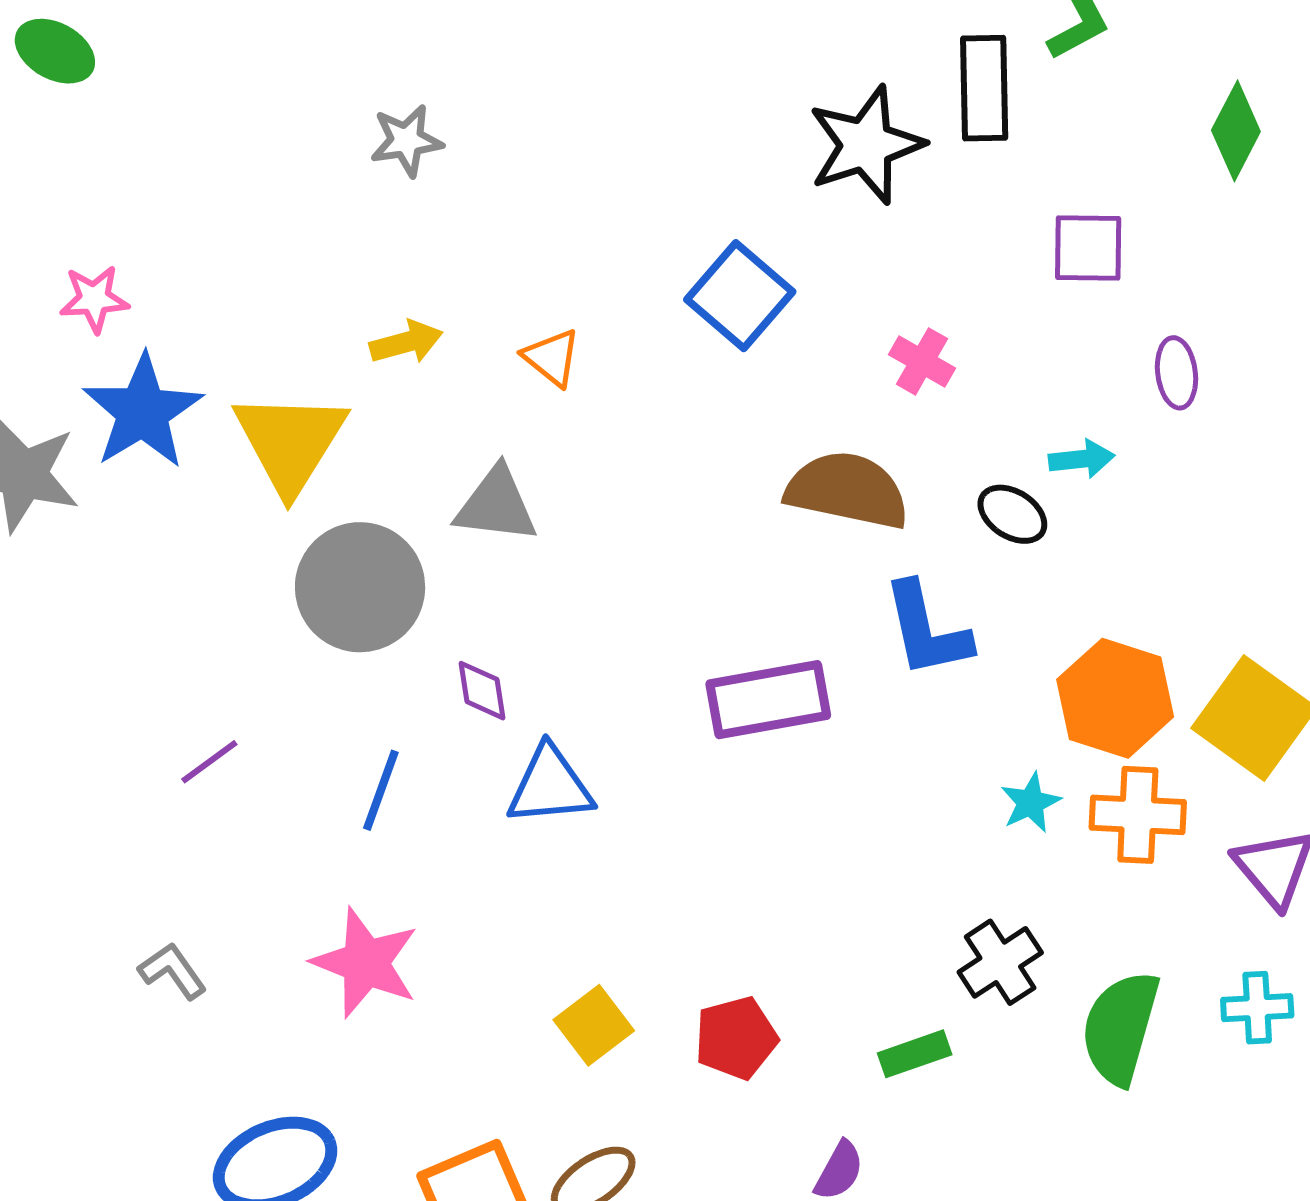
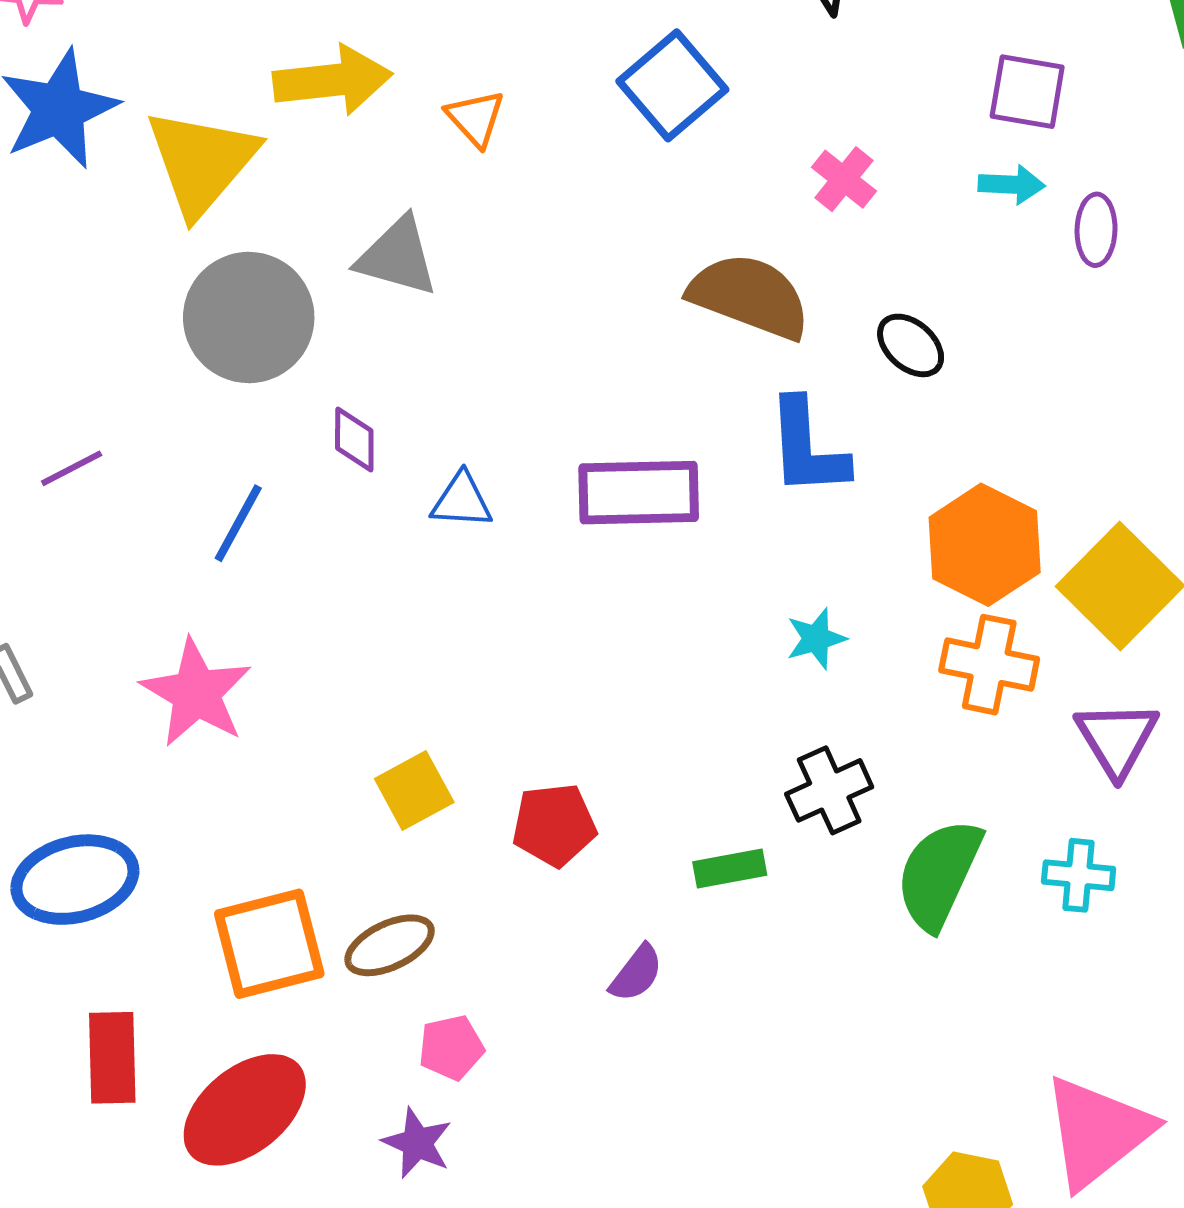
yellow arrow: (406, 342) -> (333, 80), size x1.6
cyan arrow: (1082, 459) -> (1012, 185), moved
blue triangle: (550, 786) -> (462, 501), moved, size x0.7
cyan star: (1031, 803) -> (816, 639), moved

